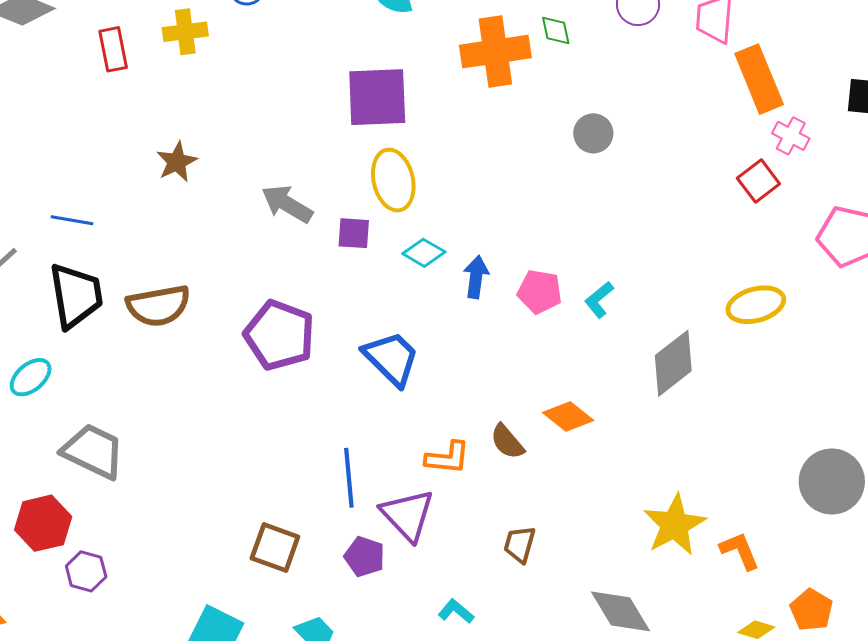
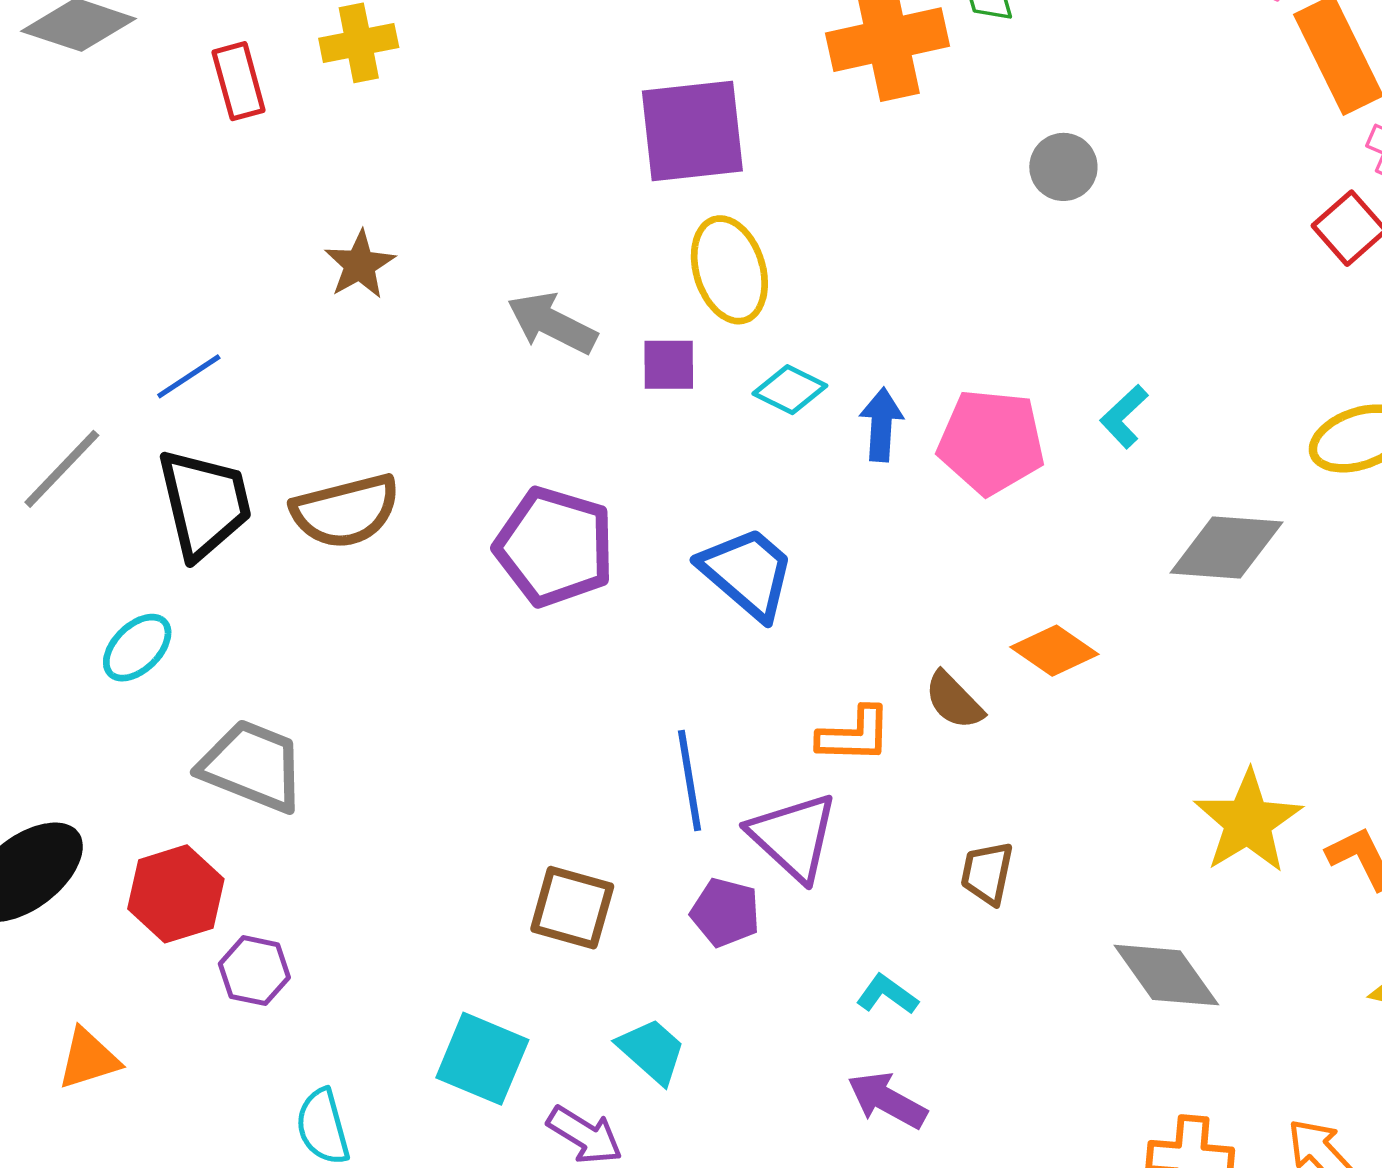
blue line: (72, 220) -> (189, 376), turned -39
pink pentagon: (540, 292) -> (991, 442), size x1.4
cyan L-shape: (599, 300) -> (1124, 416), moved
gray diamond: (673, 363) -> (1226, 548), turned 46

